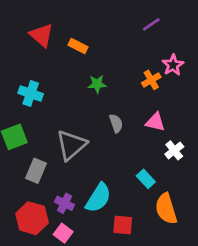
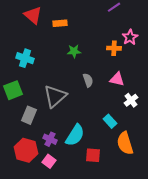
orange rectangle: (78, 46) -> (60, 23), turned -32
orange cross: (151, 80) -> (114, 48), turned 32

